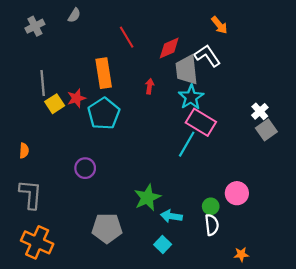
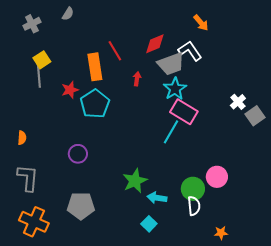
red line: (127, 37) -> (115, 51), moved
gray trapezoid: (187, 70) -> (171, 64), turned -104
yellow square: (55, 104) -> (42, 60), moved
gray square: (266, 130) -> (255, 116), moved
green circle: (211, 206) -> (193, 189), size x1.5
gray pentagon: (107, 228) -> (81, 206), moved

